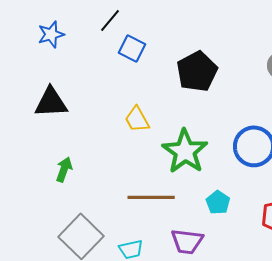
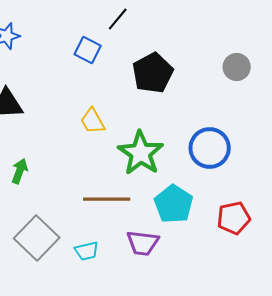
black line: (110, 20) -> (118, 19), moved
cyan pentagon: (218, 202) -> (174, 204), size x1.6

